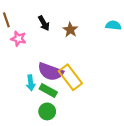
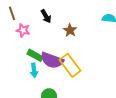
brown star: (70, 30) -> (70, 30), moved
green rectangle: (48, 90) -> (35, 55), moved

